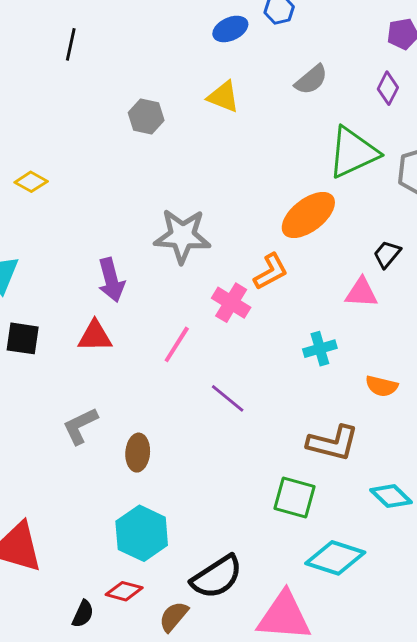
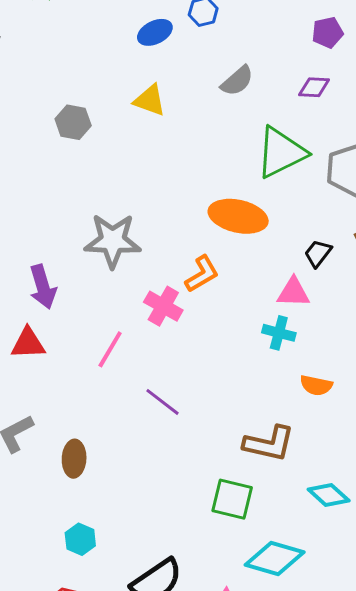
purple diamond: (388, 88) -> (314, 87), turned 68
orange ellipse: (308, 215) -> (238, 216), turned 52
cyan cross: (320, 349) -> (279, 333), moved, turned 32
cyan hexagon: (142, 533) -> (80, 539), size x0.6

